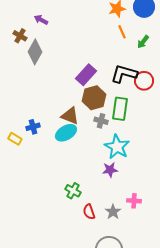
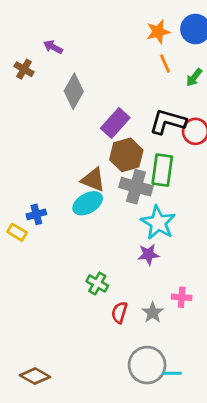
gray diamond: (35, 52) -> (74, 91), moved
gray cross: (101, 121) -> (136, 187), size x1.6
blue cross: (33, 127) -> (36, 214), moved
yellow rectangle: (15, 139) -> (17, 232), moved
red semicircle: (89, 212) -> (119, 312), turned 35

